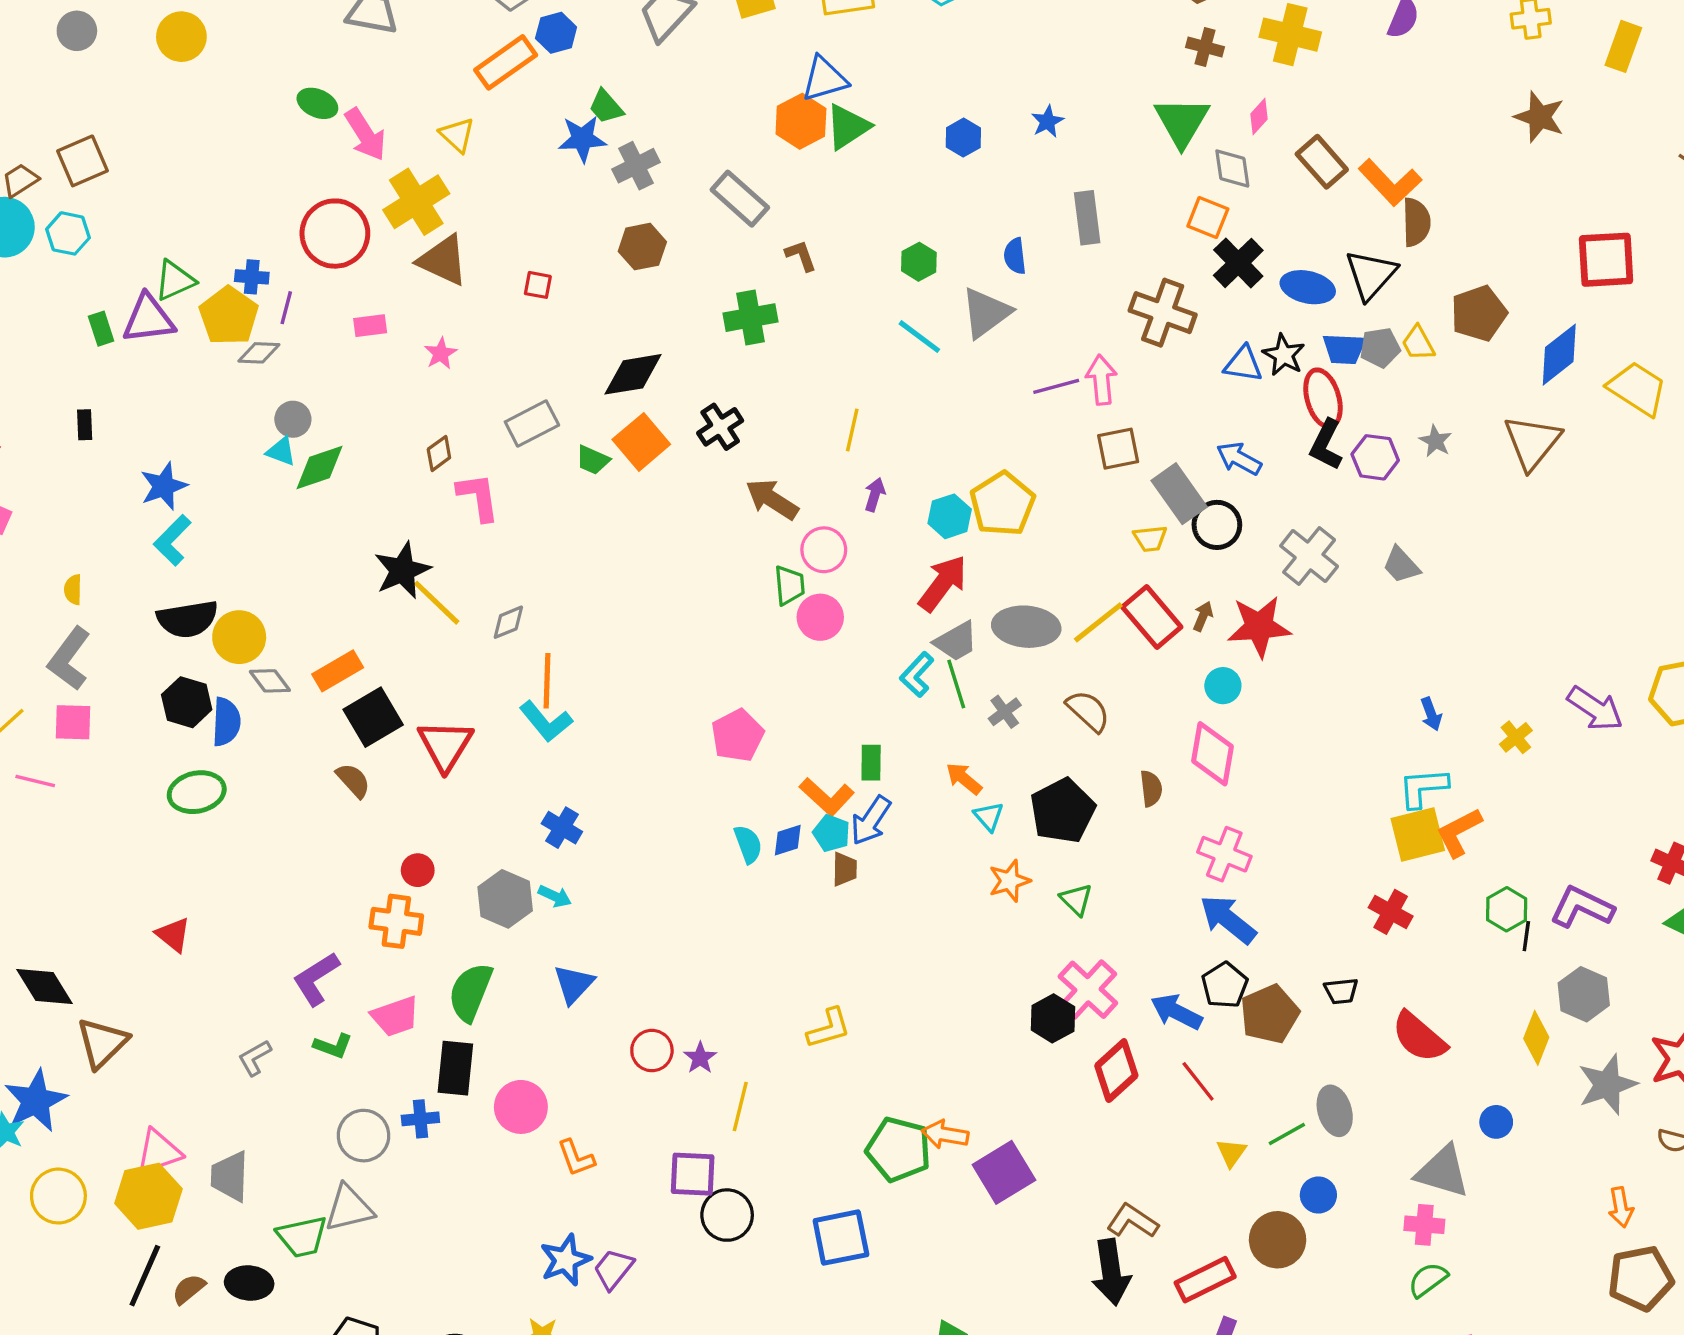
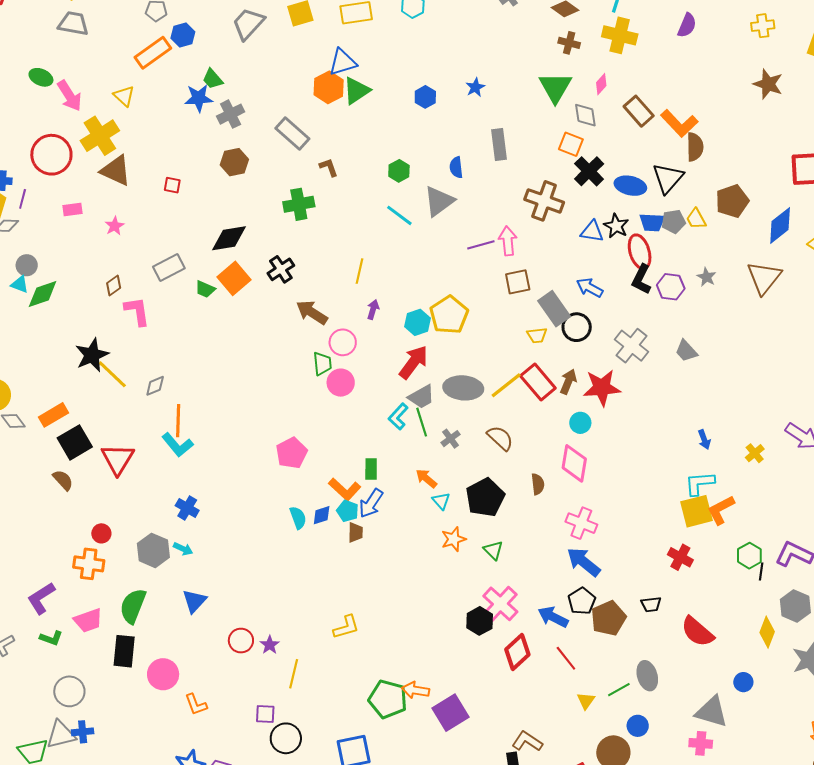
brown arrow: (1203, 616) -> (568, 382), size x1.4
blue cross: (420, 1119) -> (83, 732), moved
purple square: (693, 1174) -> (265, 714), size x0.7

